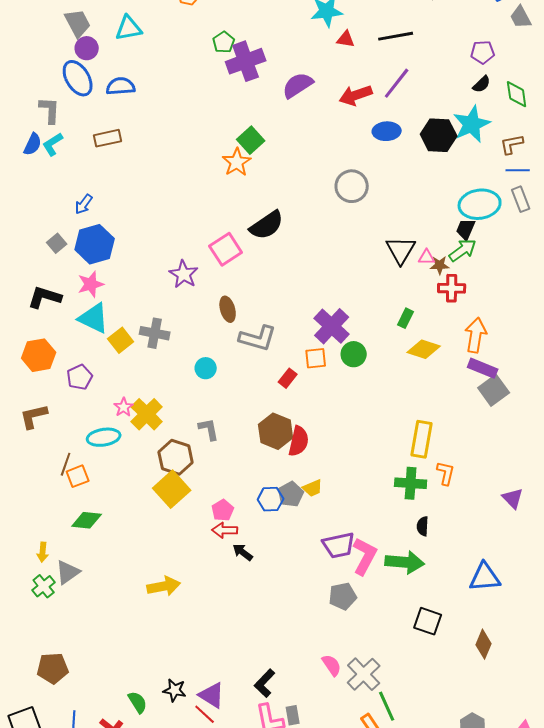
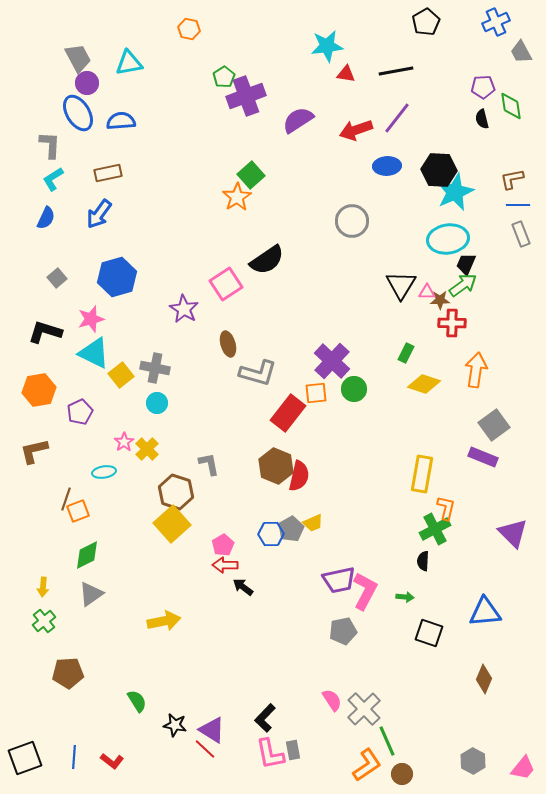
black semicircle: (482, 84) -> (482, 119), turned 120
green diamond: (517, 94) -> (511, 106), moved
cyan star: (472, 124) -> (455, 192), moved
blue semicircle: (33, 144) -> (46, 218), moved
blue arrow: (84, 204) -> (99, 214), moved, size x1.4
cyan ellipse: (480, 204) -> (448, 239), moved
blue hexagon: (95, 244) -> (117, 277), moved
cyan circle: (206, 368) -> (157, 403), moved
purple rectangle: (483, 368) -> (483, 457), moved
red rectangle: (288, 378) -> (288, 413), size x1.8
yellow cross: (147, 414) -> (147, 449), size x0.7
cyan ellipse: (104, 437) -> (104, 472), size x0.7
green cross: (411, 483) -> (435, 529), moved, turned -32
purple triangle: (513, 498) -> (513, 533), size x1.4
green diamond: (87, 520) -> (87, 555), turned -32
green arrow: (405, 562) -> (405, 597), size x0.5
gray triangle: (68, 572) -> (91, 594), moved
black square: (428, 621) -> (429, 633), moved
brown pentagon: (53, 668) -> (68, 673), moved
green semicircle: (138, 702) -> (137, 701), moved

